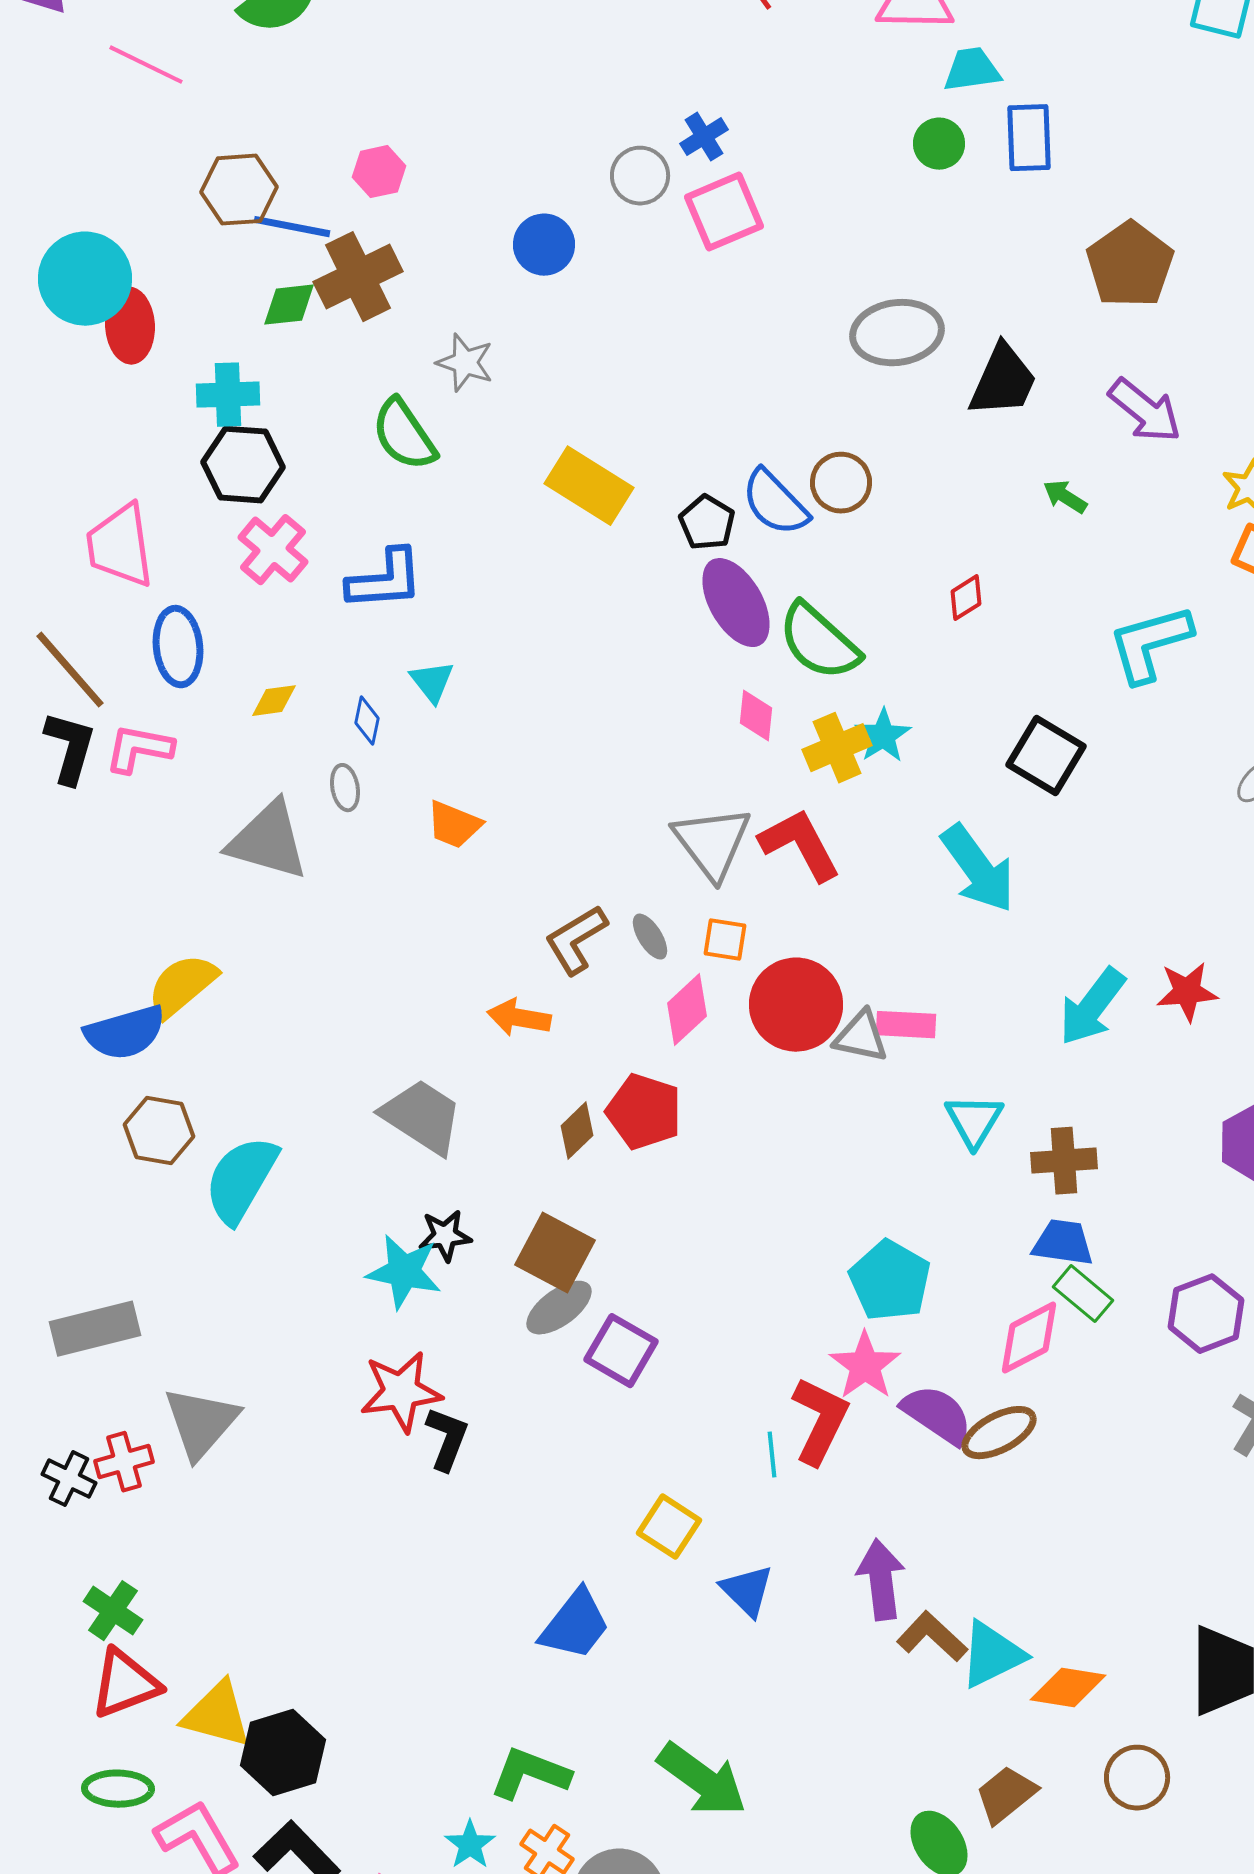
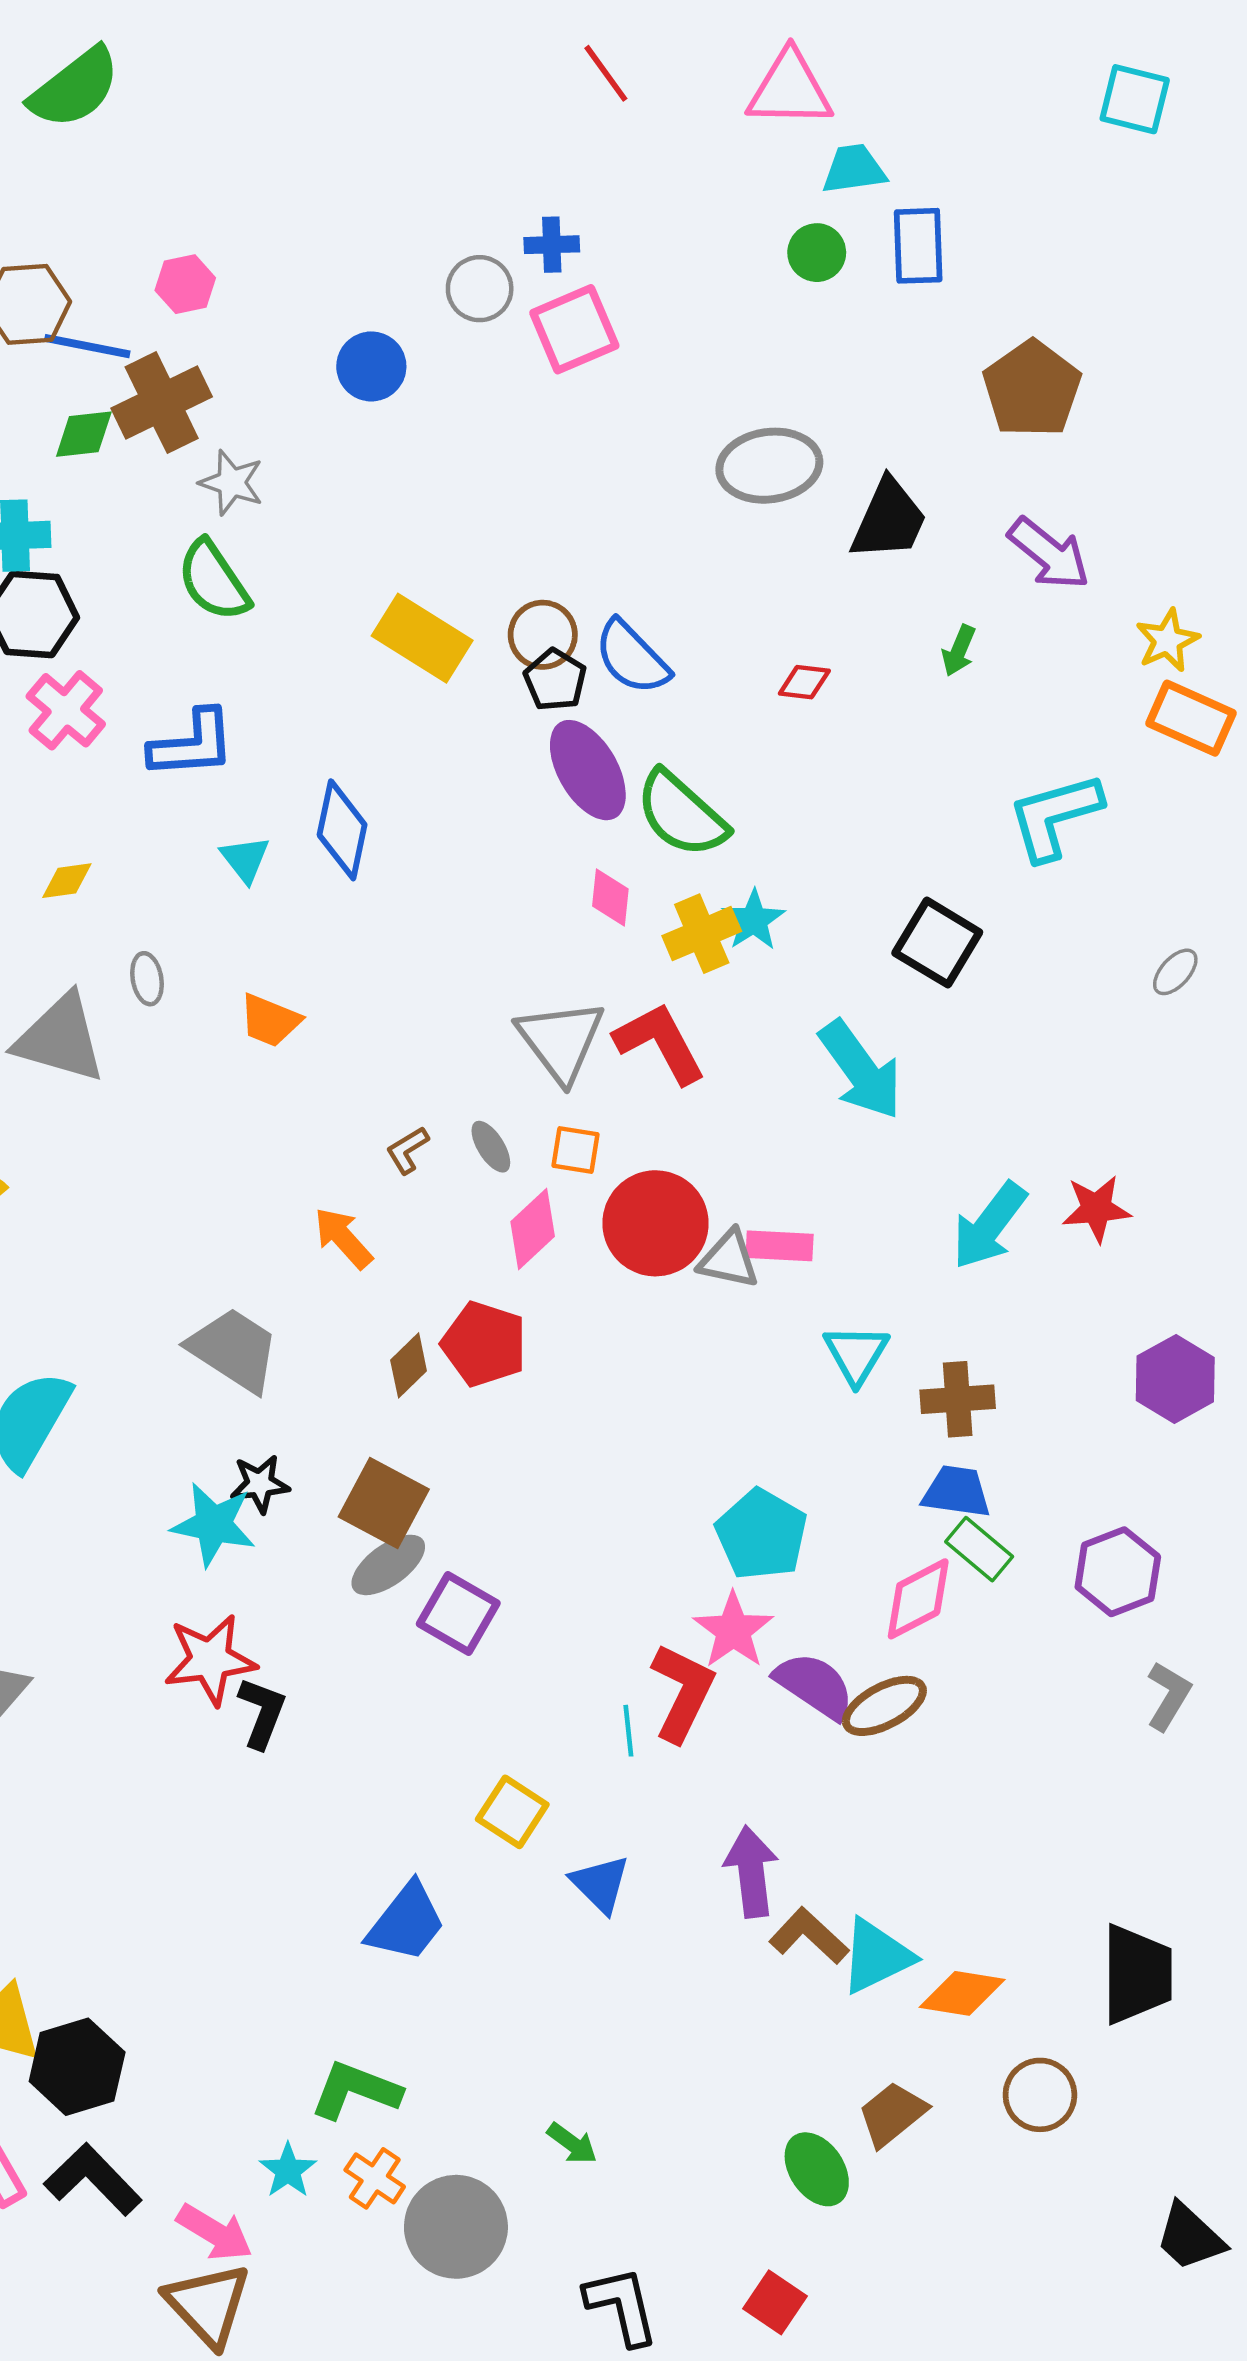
blue cross: (704, 137) -> (552, 245), turned 30
gray star: (465, 363) -> (232, 483), moved
brown circle: (841, 483) -> (543, 635), moved
green arrow: (1065, 497) -> (959, 651), turned -99
red diamond: (966, 598) -> (804, 682), moved, turned 39
blue diamond: (367, 721) -> (342, 830), moved, size x1.8
brown L-shape: (576, 940) -> (407, 1150), size x0.6
orange arrow: (519, 1018) -> (343, 1238), turned 38
green arrow: (702, 1780) -> (572, 2143), moved, size x0.5

